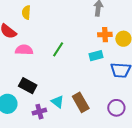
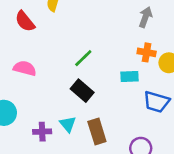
pink semicircle: (24, 50) -> (25, 68), moved
black rectangle: (28, 86) -> (82, 91), moved

